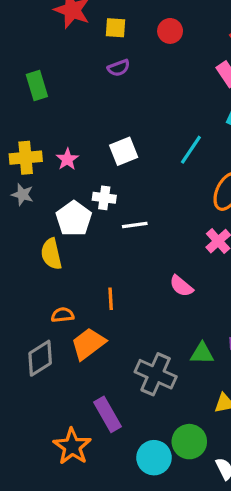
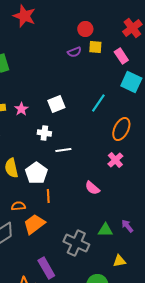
yellow square: (116, 28) -> (95, 47), moved
purple semicircle: (119, 68) -> (74, 52), moved
white pentagon: (74, 219) -> (36, 173), moved

